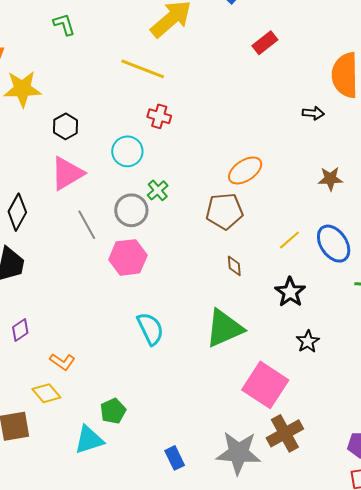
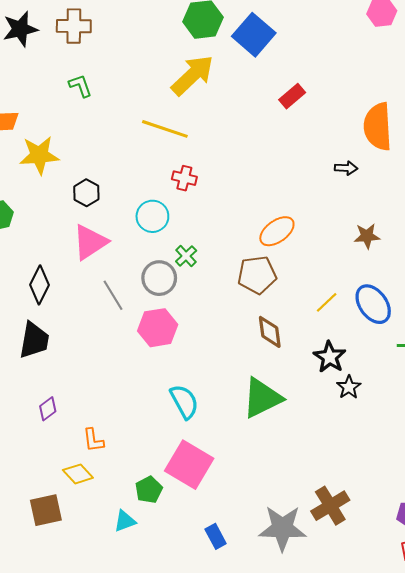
brown diamond: (234, 266) -> (270, 332), size x1.5
black star: (308, 341) -> (349, 387), moved
orange L-shape: (62, 362) -> (93, 440), turned 50
pink square: (265, 385) -> (189, 465), moved
cyan triangle: (89, 440) -> (125, 521), size x0.7

